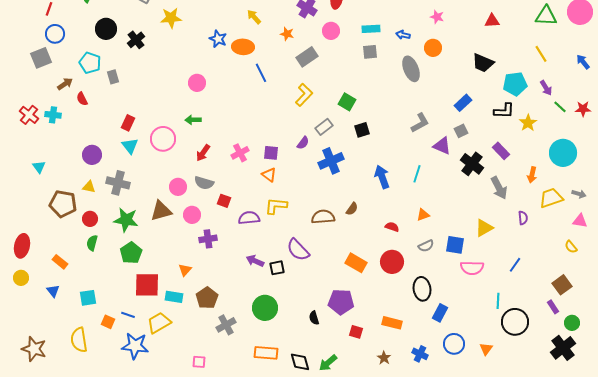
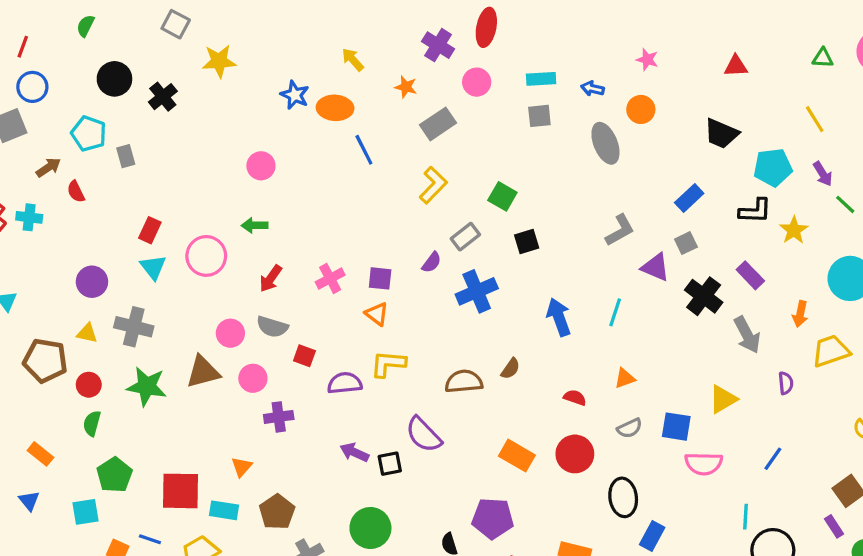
green triangle: (546, 16) -> (823, 58), size x0.6
green pentagon: (131, 253) -> (114, 475), moved

